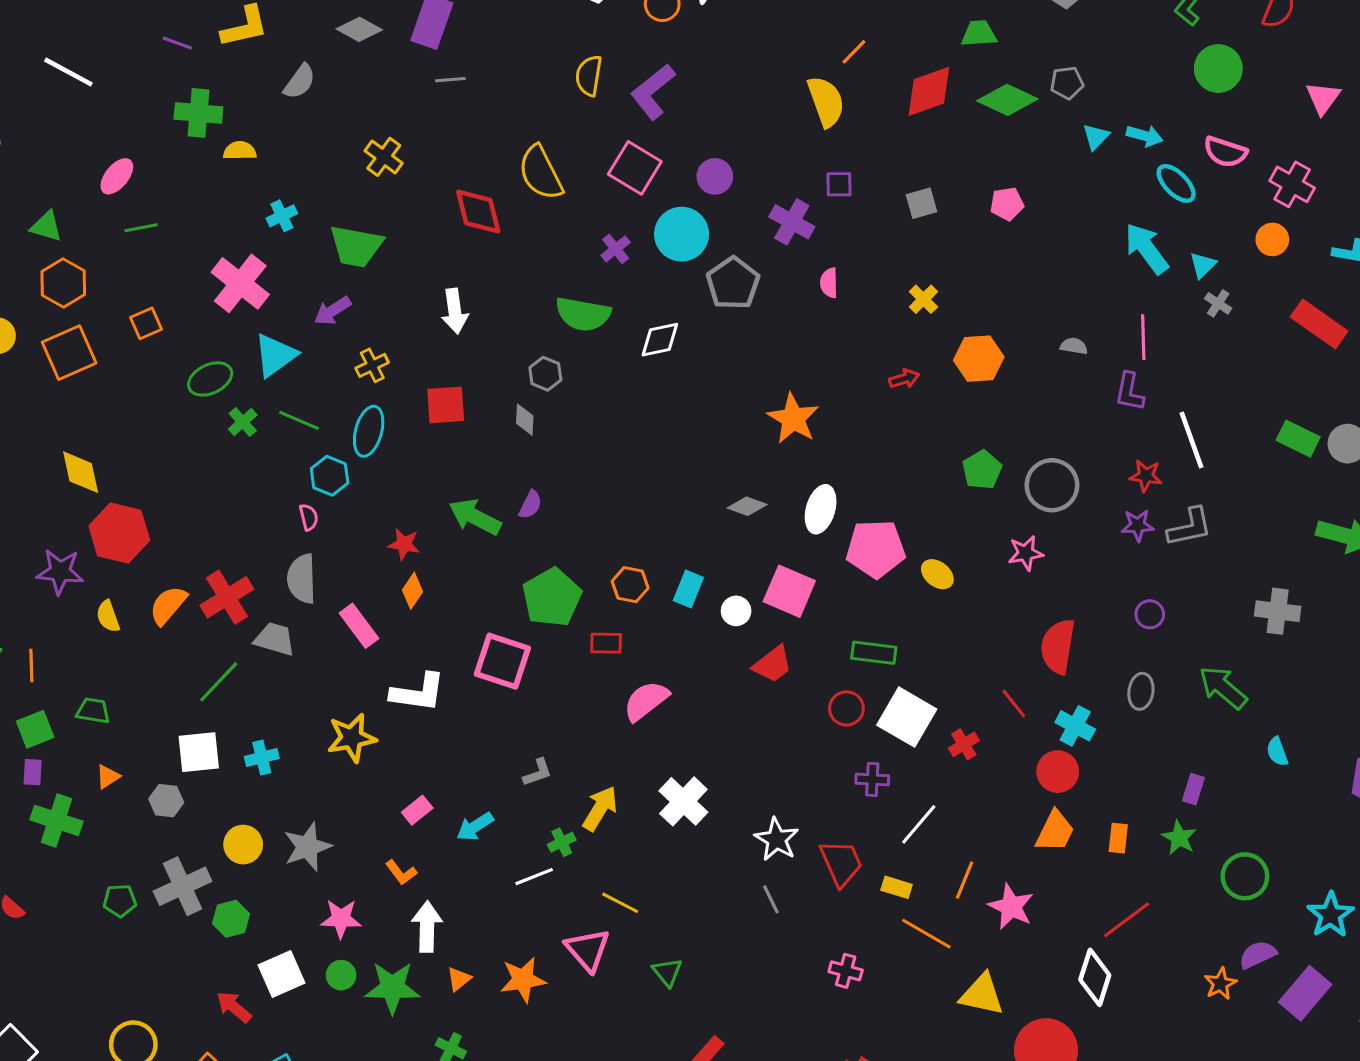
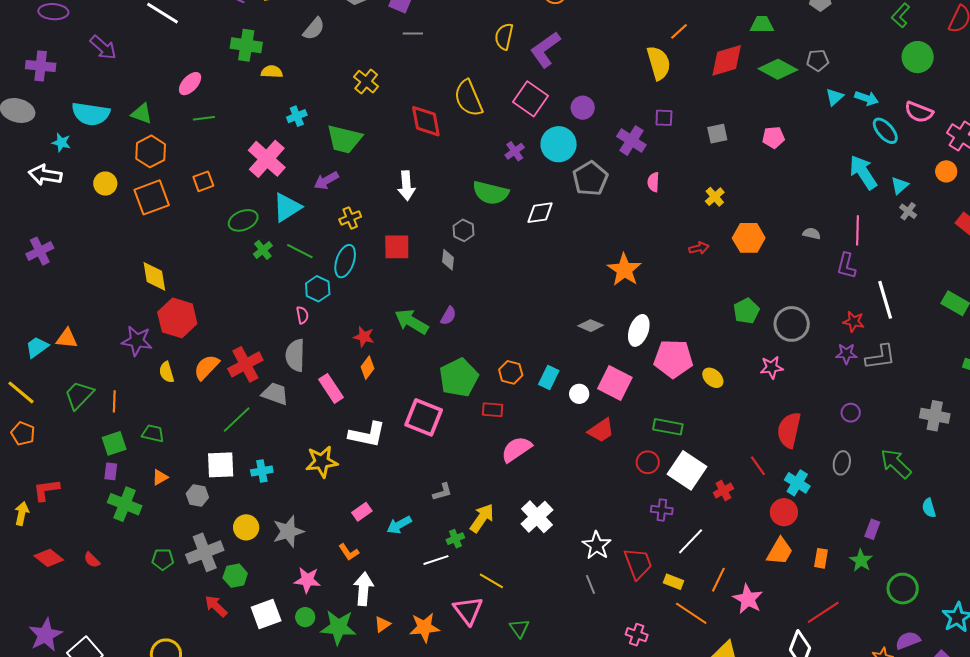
red arrow: (234, 1007) -> (216, 606), moved

